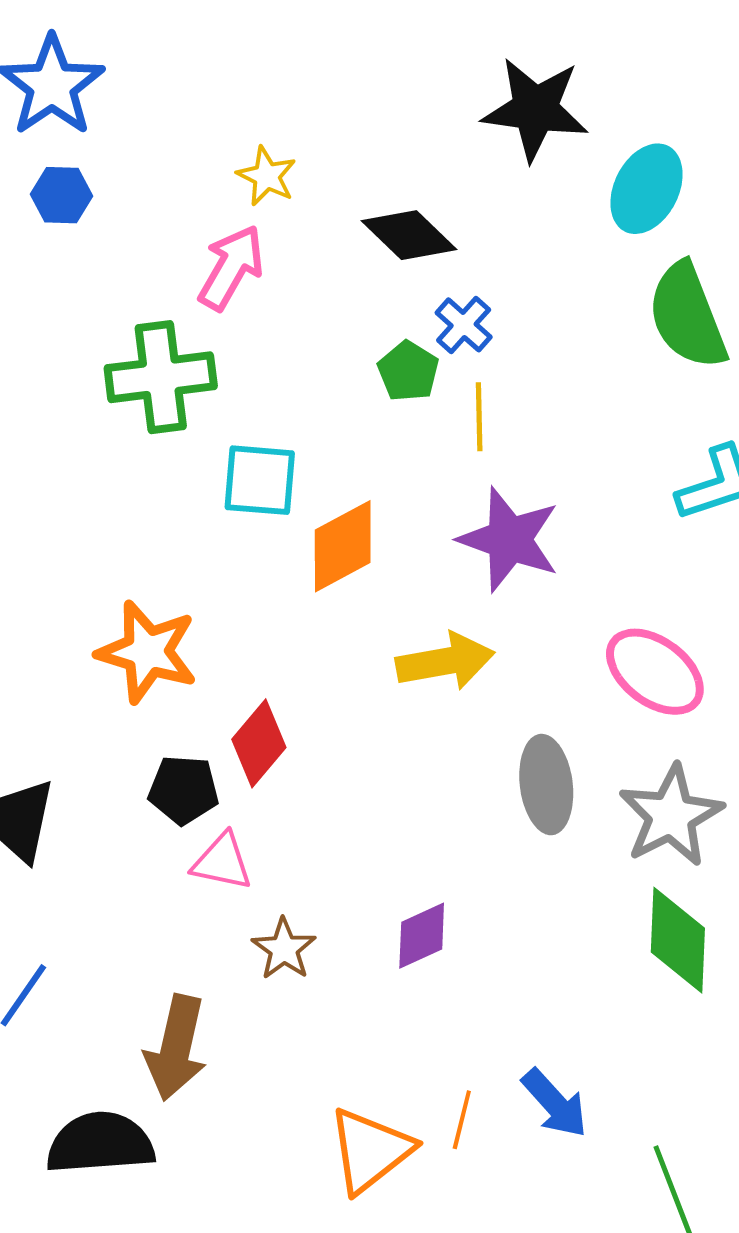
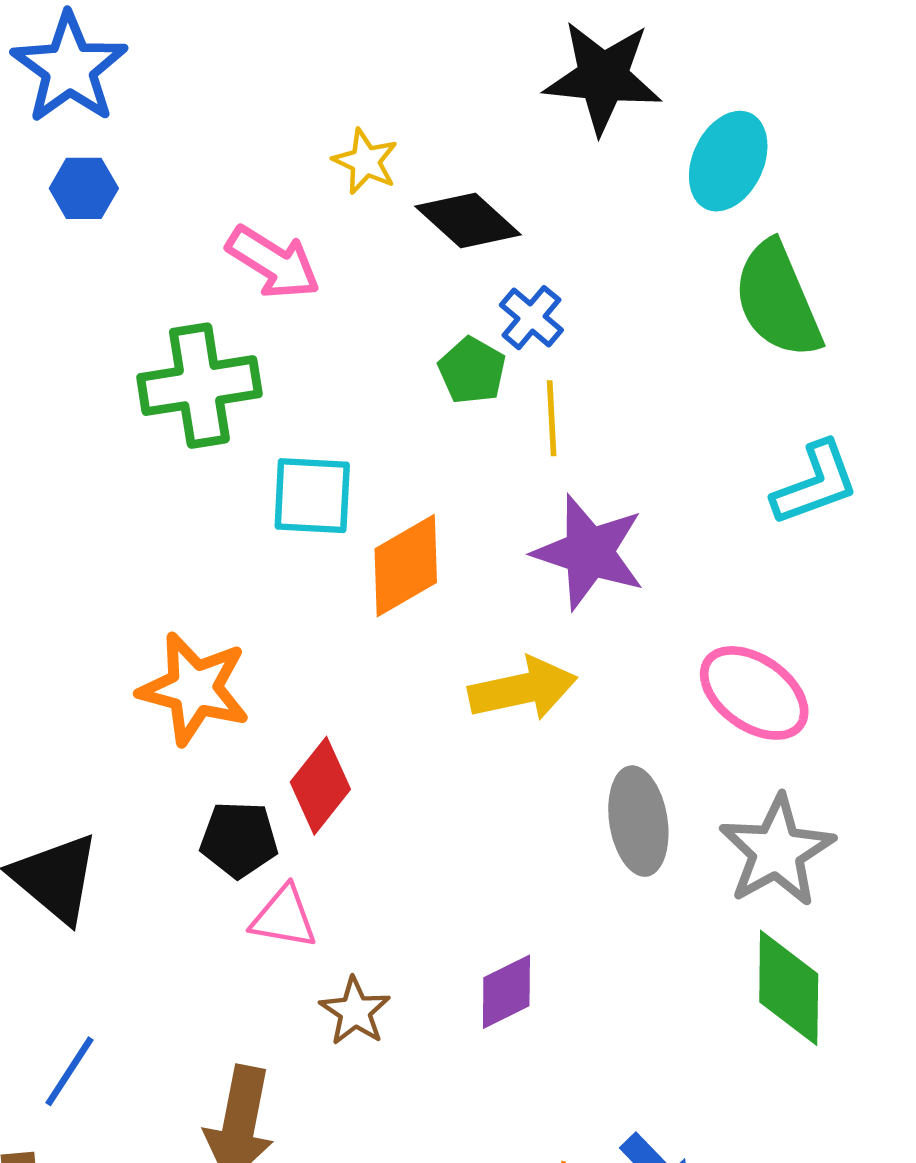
yellow star: (267, 176) -> (365, 161), moved
pink arrow: (231, 268) -> (273, 262), turned 94

